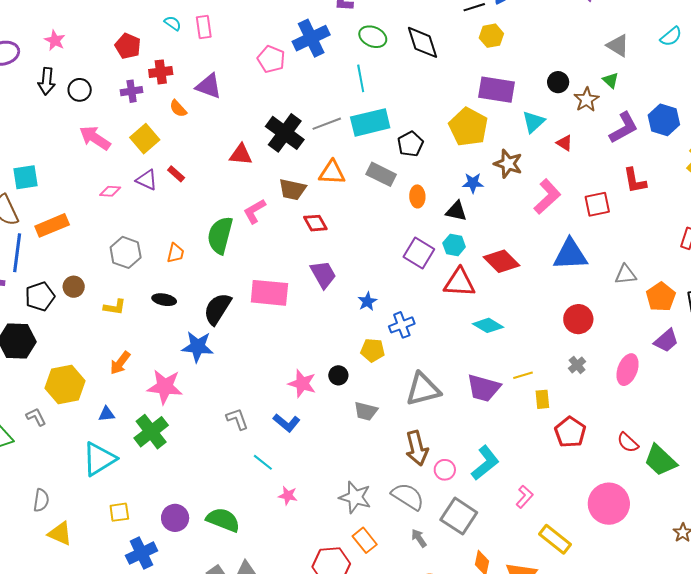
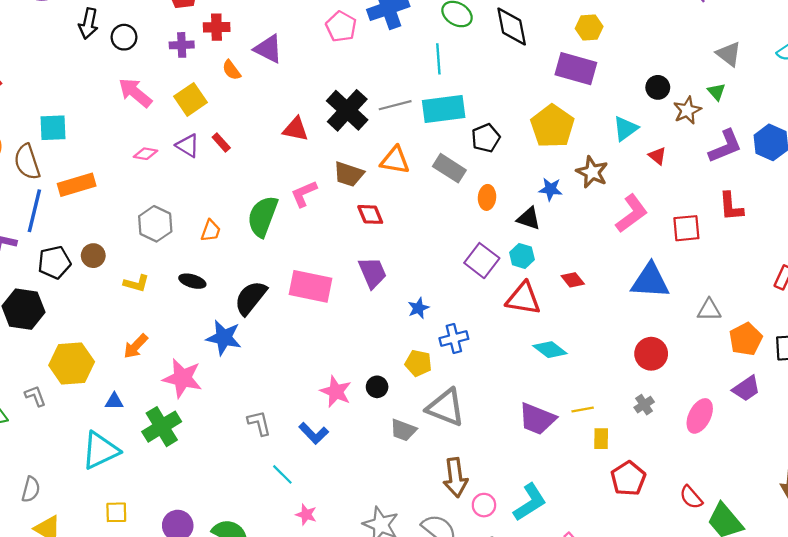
purple rectangle: (496, 90) -> (576, 69), moved
red diamond: (501, 261) -> (573, 280), size x0.6
gray triangle: (423, 389) -> (446, 407), moved, turned 30

